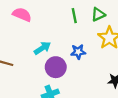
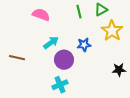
pink semicircle: (22, 15) -> (41, 15), moved

